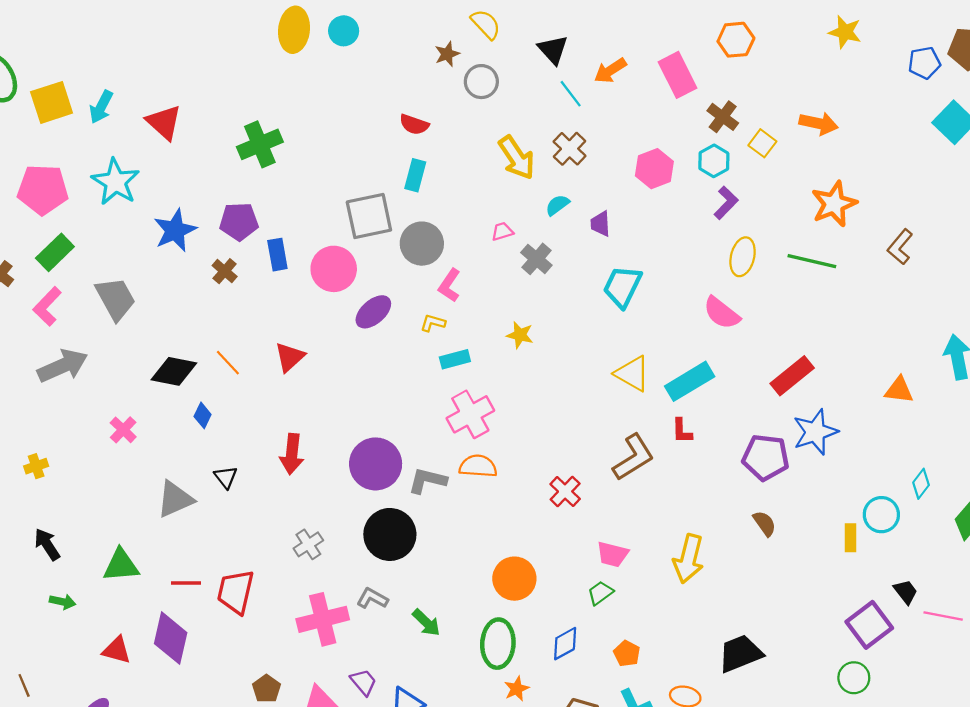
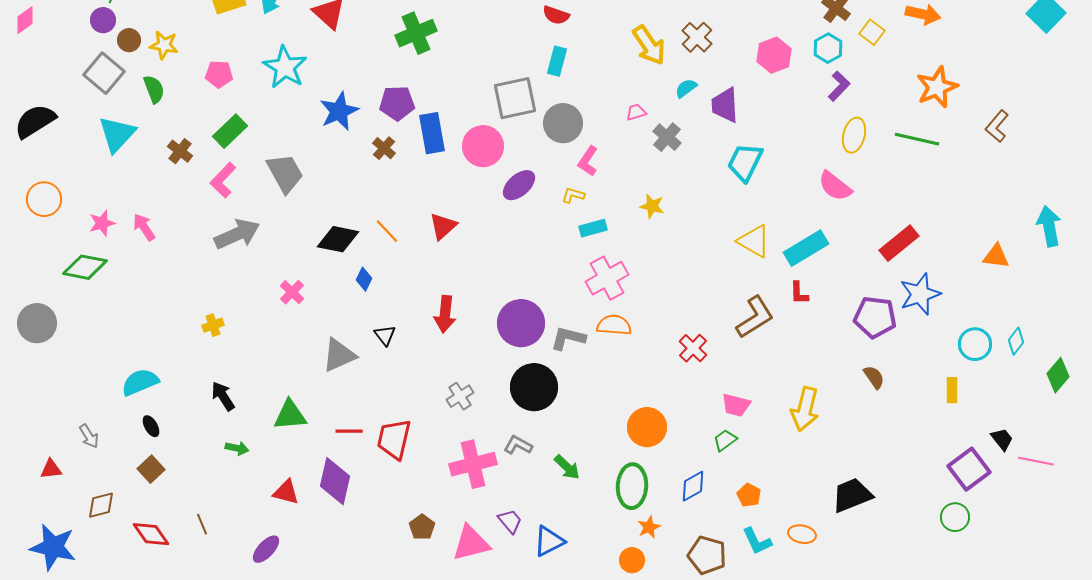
pink pentagon: (43, 190) -> (219, 74), size x0.6
purple trapezoid: (600, 224) -> (725, 105), size x1.5
blue rectangle: (277, 255) -> (432, 133), size x1.4
cyan circle: (881, 515) -> (975, 344), moved

